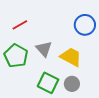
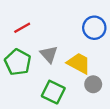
gray circle: (72, 84) -> (93, 84), moved

